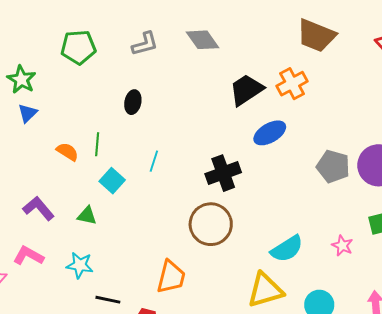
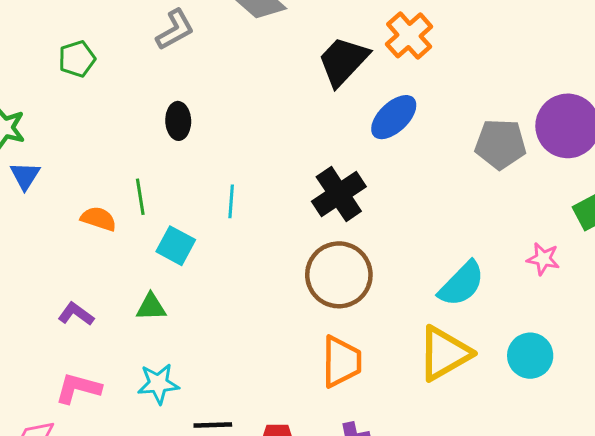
green pentagon: (78, 47) -> (77, 59), size x0.7
purple L-shape: (38, 208) -> (76, 314), size x0.7
orange trapezoid: (171, 277) -> (341, 362), moved

